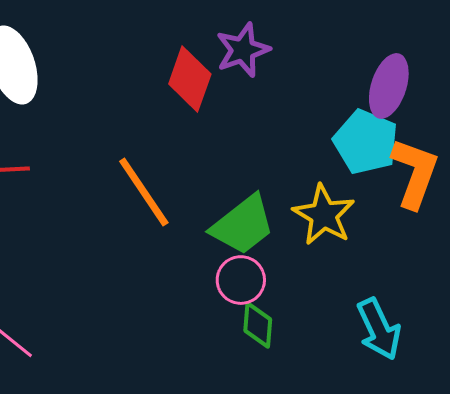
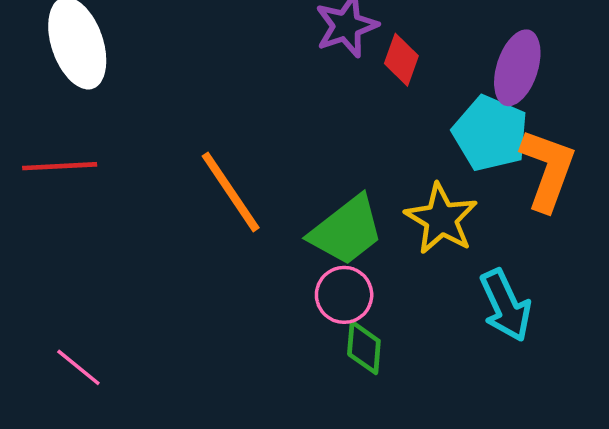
red diamond: (190, 79) -> (401, 60), moved, size x0.7
cyan arrow: (379, 329) -> (506, 305), moved

